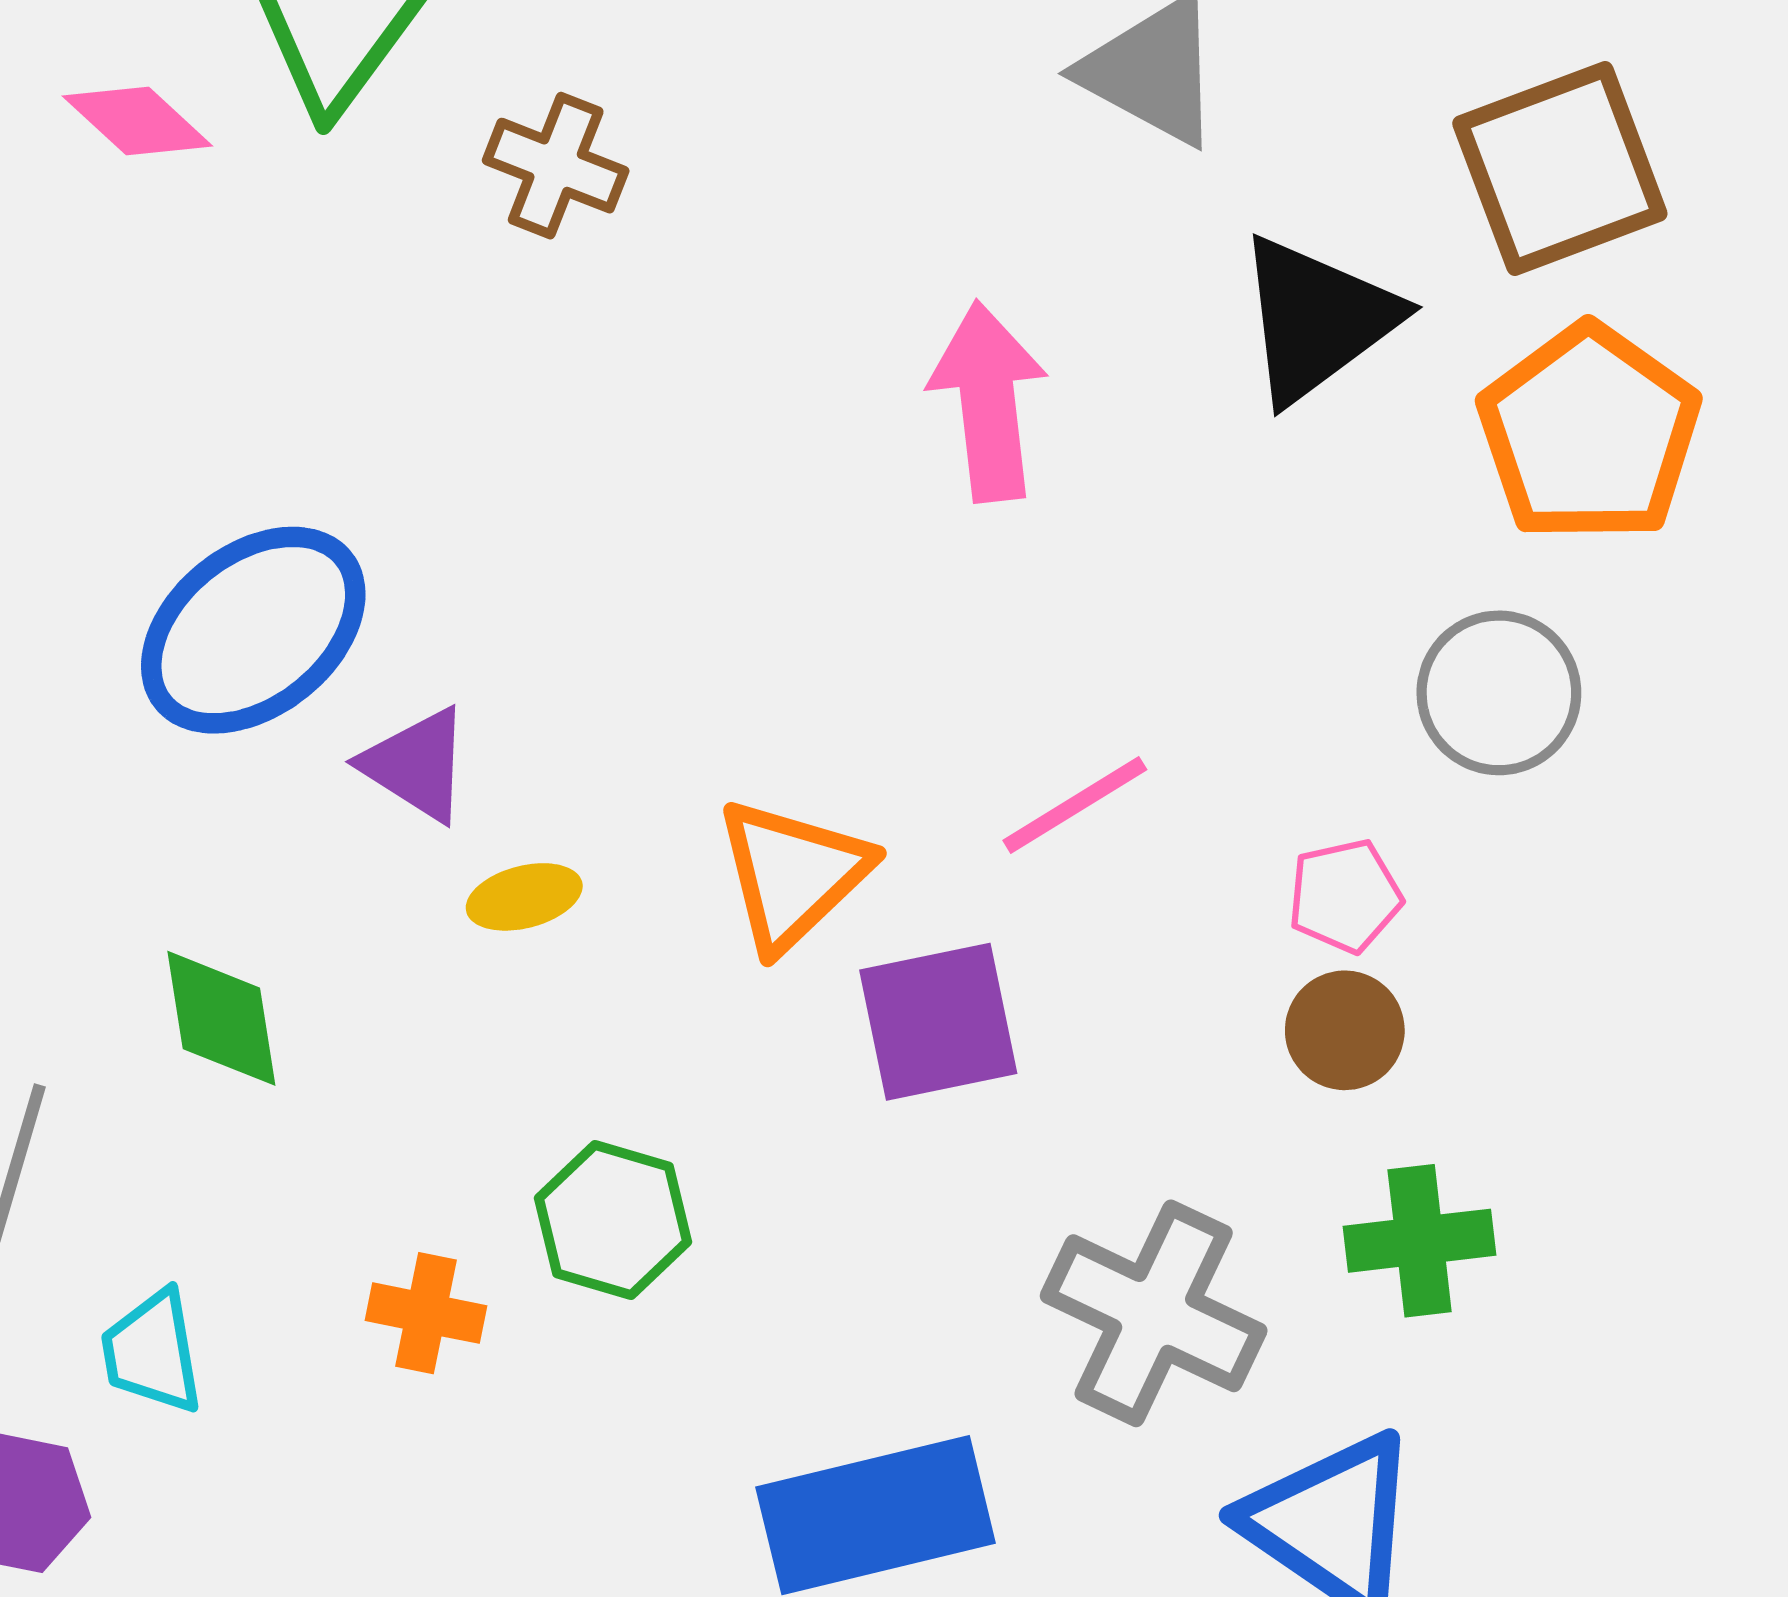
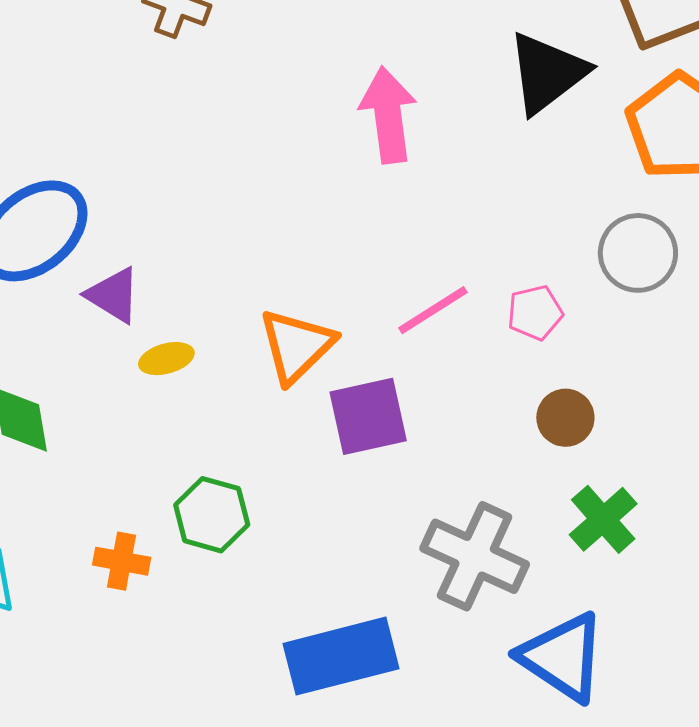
pink pentagon: (1345, 896) -> (535, 313), moved
green cross: (1420, 1241) -> (603, 519), turned -34

